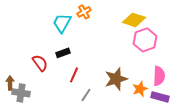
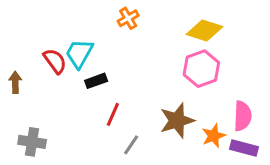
cyan trapezoid: (62, 23) -> (79, 53), moved
pink hexagon: (145, 40) -> (201, 69), moved
red semicircle: (40, 63) -> (55, 61), moved
brown arrow: (10, 83) -> (15, 82), moved

